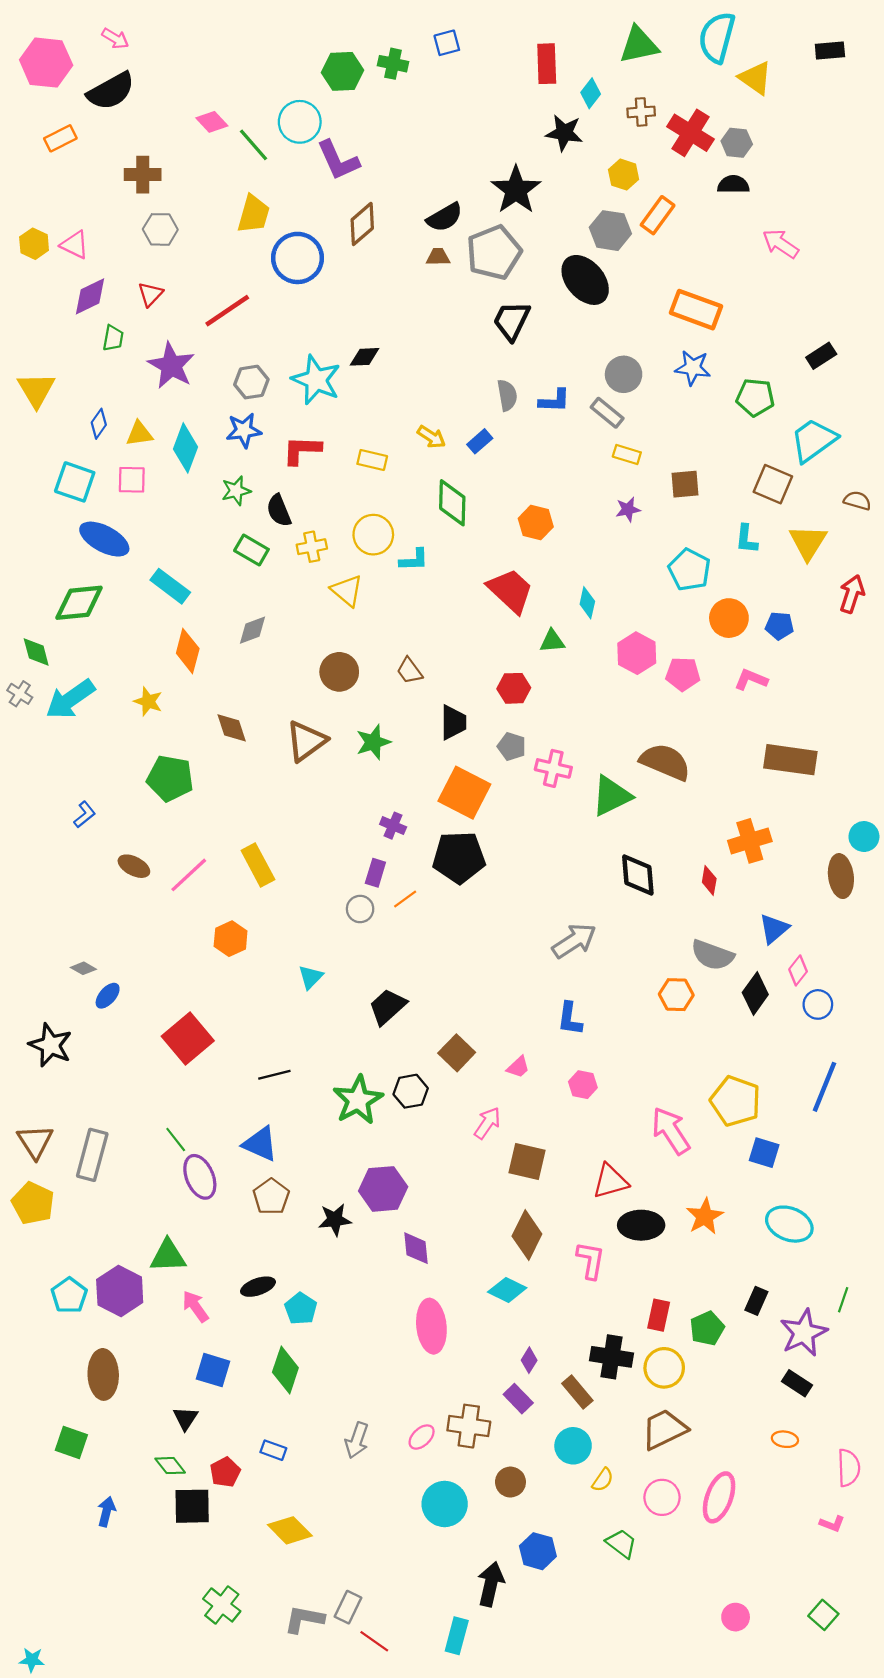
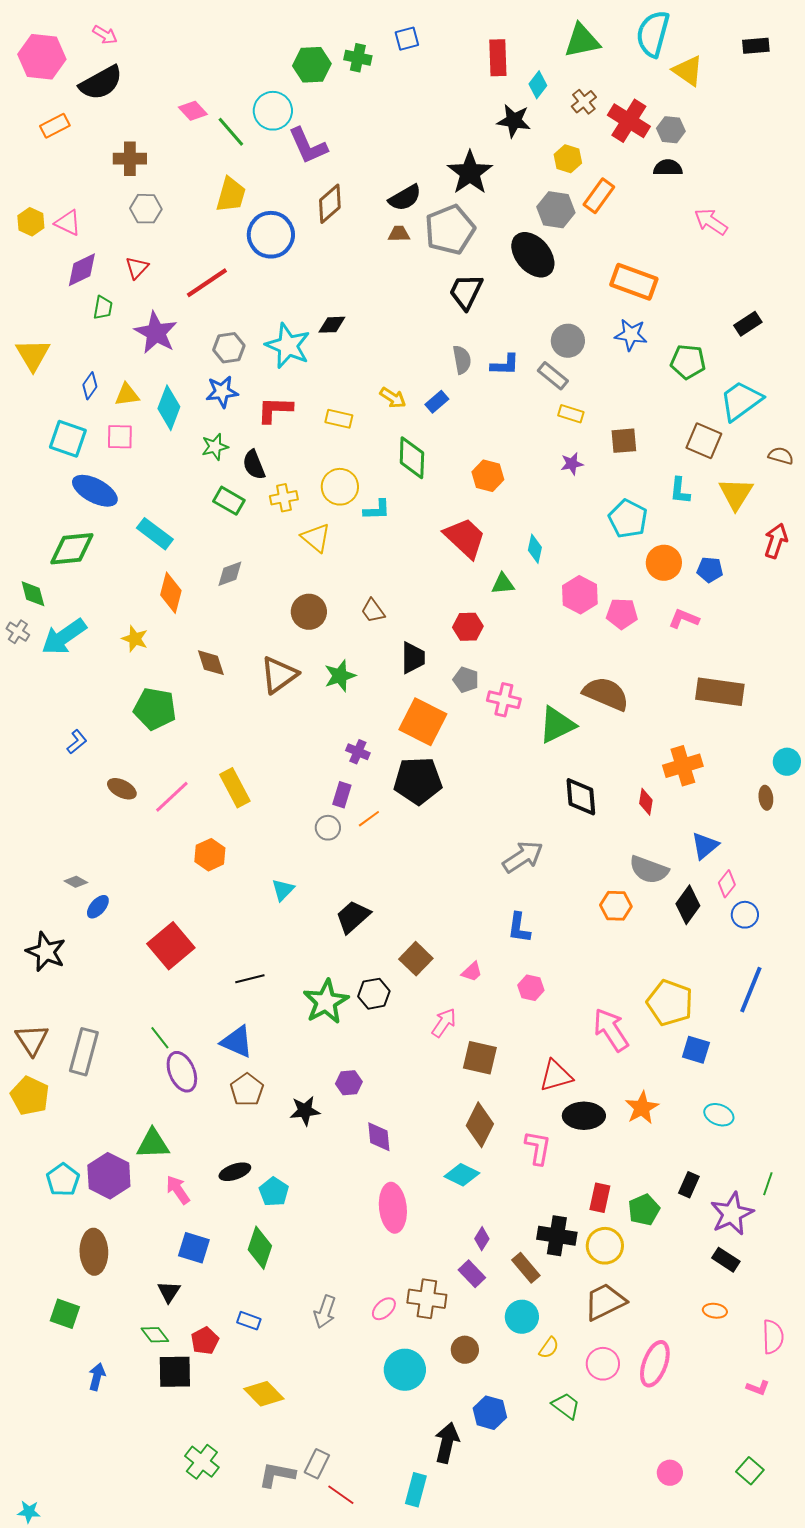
brown cross: (641, 112) -> (584, 102), turned -35
brown ellipse: (841, 876) -> (766, 798), size x0.6
purple hexagon: (383, 1189) -> (349, 1083), size x0.6
cyan ellipse: (789, 1224) -> (719, 1115), size x0.7

